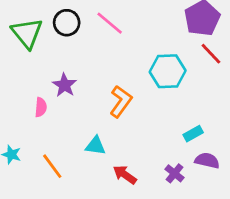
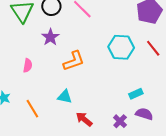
red line: (211, 54) -> (153, 48), moved
purple star: (64, 85) -> (50, 37), moved
orange L-shape: (121, 102) -> (74, 61), moved, turned 30

